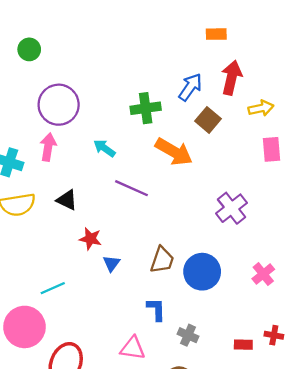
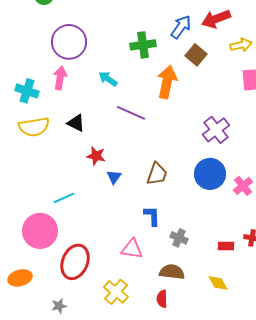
red arrow: (232, 78) -> (216, 19), turned -124
orange arrow: (174, 152) -> (167, 82), turned -108
blue circle: (202, 272) -> (210, 174), moved

